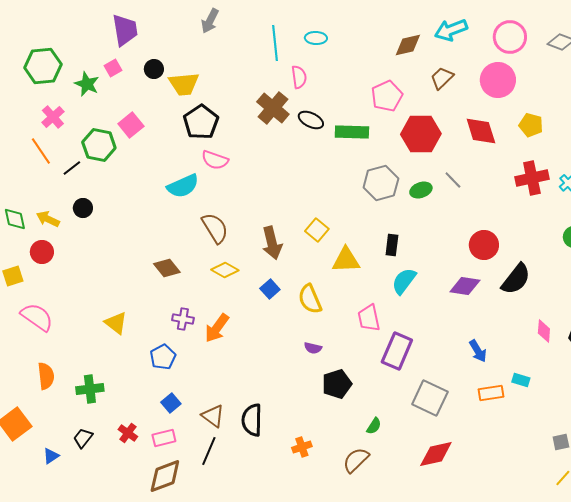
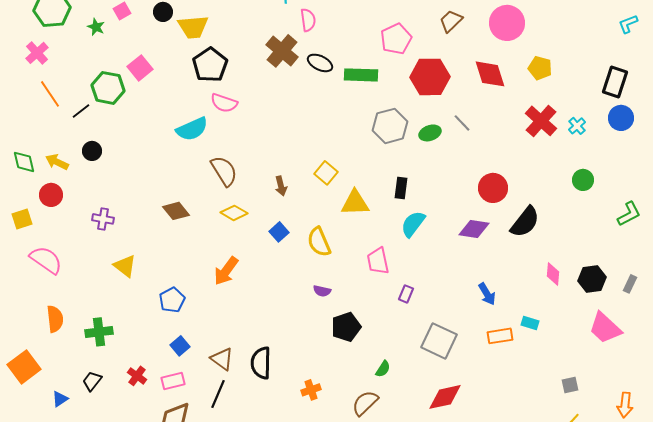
green star: (87, 84) -> (96, 27), size x0.7
pink cross: (53, 117) -> (37, 53), moved
red cross: (532, 178) -> (541, 121), turned -36
brown arrow: (272, 243) -> (281, 186), size x0.6
purple cross: (183, 319) -> (103, 219), moved
purple rectangle: (397, 351) -> (406, 294), size x0.5

